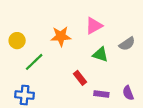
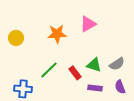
gray semicircle: (127, 44) -> (117, 64), moved
green triangle: (100, 54) -> (94, 65), moved
green line: (34, 62) -> (49, 70), moved

